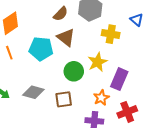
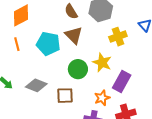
brown semicircle: (61, 14) -> (71, 12), turned 98
yellow cross: (111, 34) -> (118, 37), turned -36
yellow star: (98, 62) -> (102, 63), turned -30

